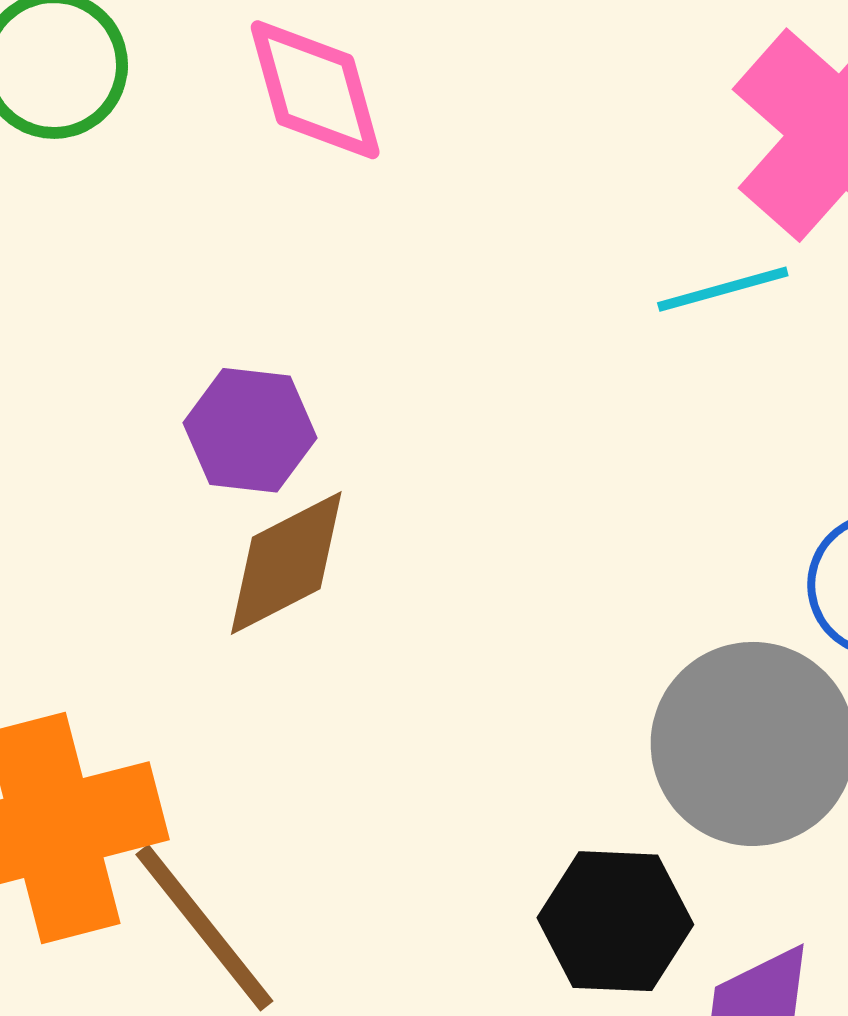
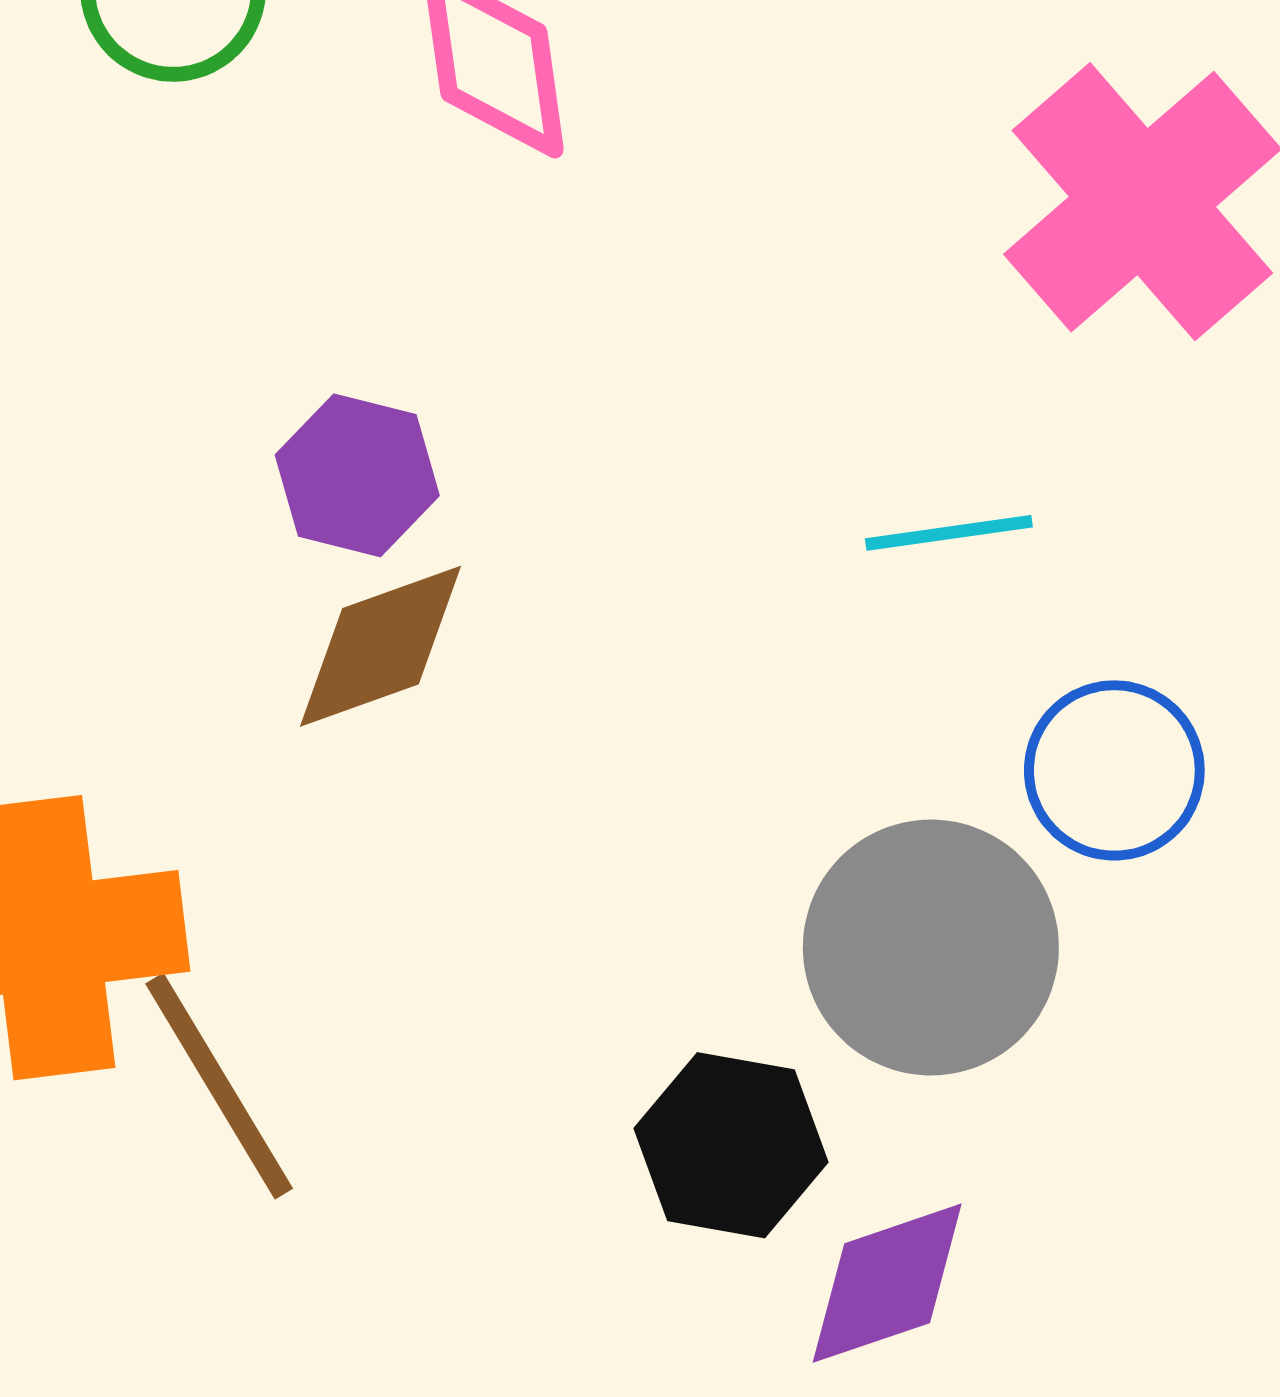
cyan line: (723, 289) -> (949, 533), moved

